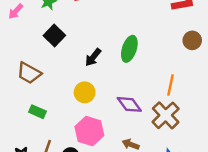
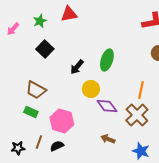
brown trapezoid: (29, 73) -> (36, 90), moved
yellow circle: (85, 92) -> (91, 89), moved
pink hexagon: (89, 131) -> (62, 121), moved

